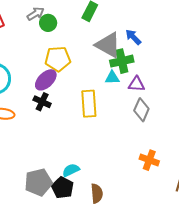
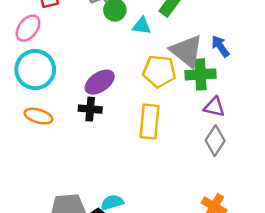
yellow pentagon: (58, 59) -> (159, 71), moved
cyan triangle: (112, 78) -> (142, 26), moved
black cross: (42, 102) -> (90, 109), turned -30

